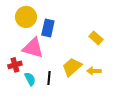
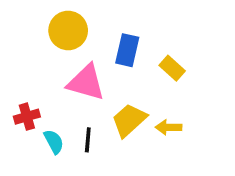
yellow circle: (26, 17) -> (68, 30), moved
blue rectangle: (48, 28) -> (127, 50), moved
pink triangle: (33, 48) -> (86, 82), moved

